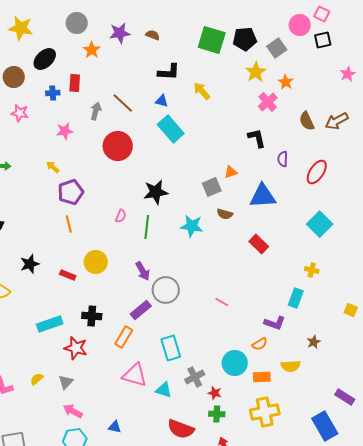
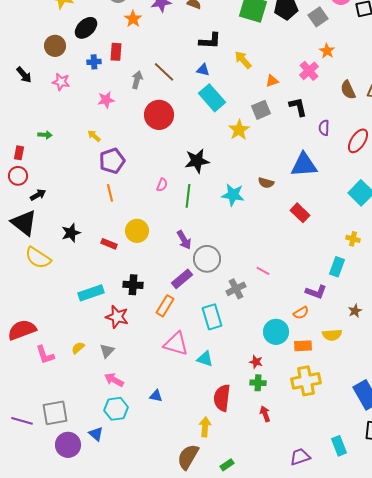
yellow star: (256, 72) -> (239, 130), moved
orange triangle: (231, 172) -> (272, 81), moved
gray square: (212, 187) -> (261, 110), moved
gray cross: (195, 377) -> (236, 289), moved
red semicircle: (181, 429) -> (222, 398), turned 76

